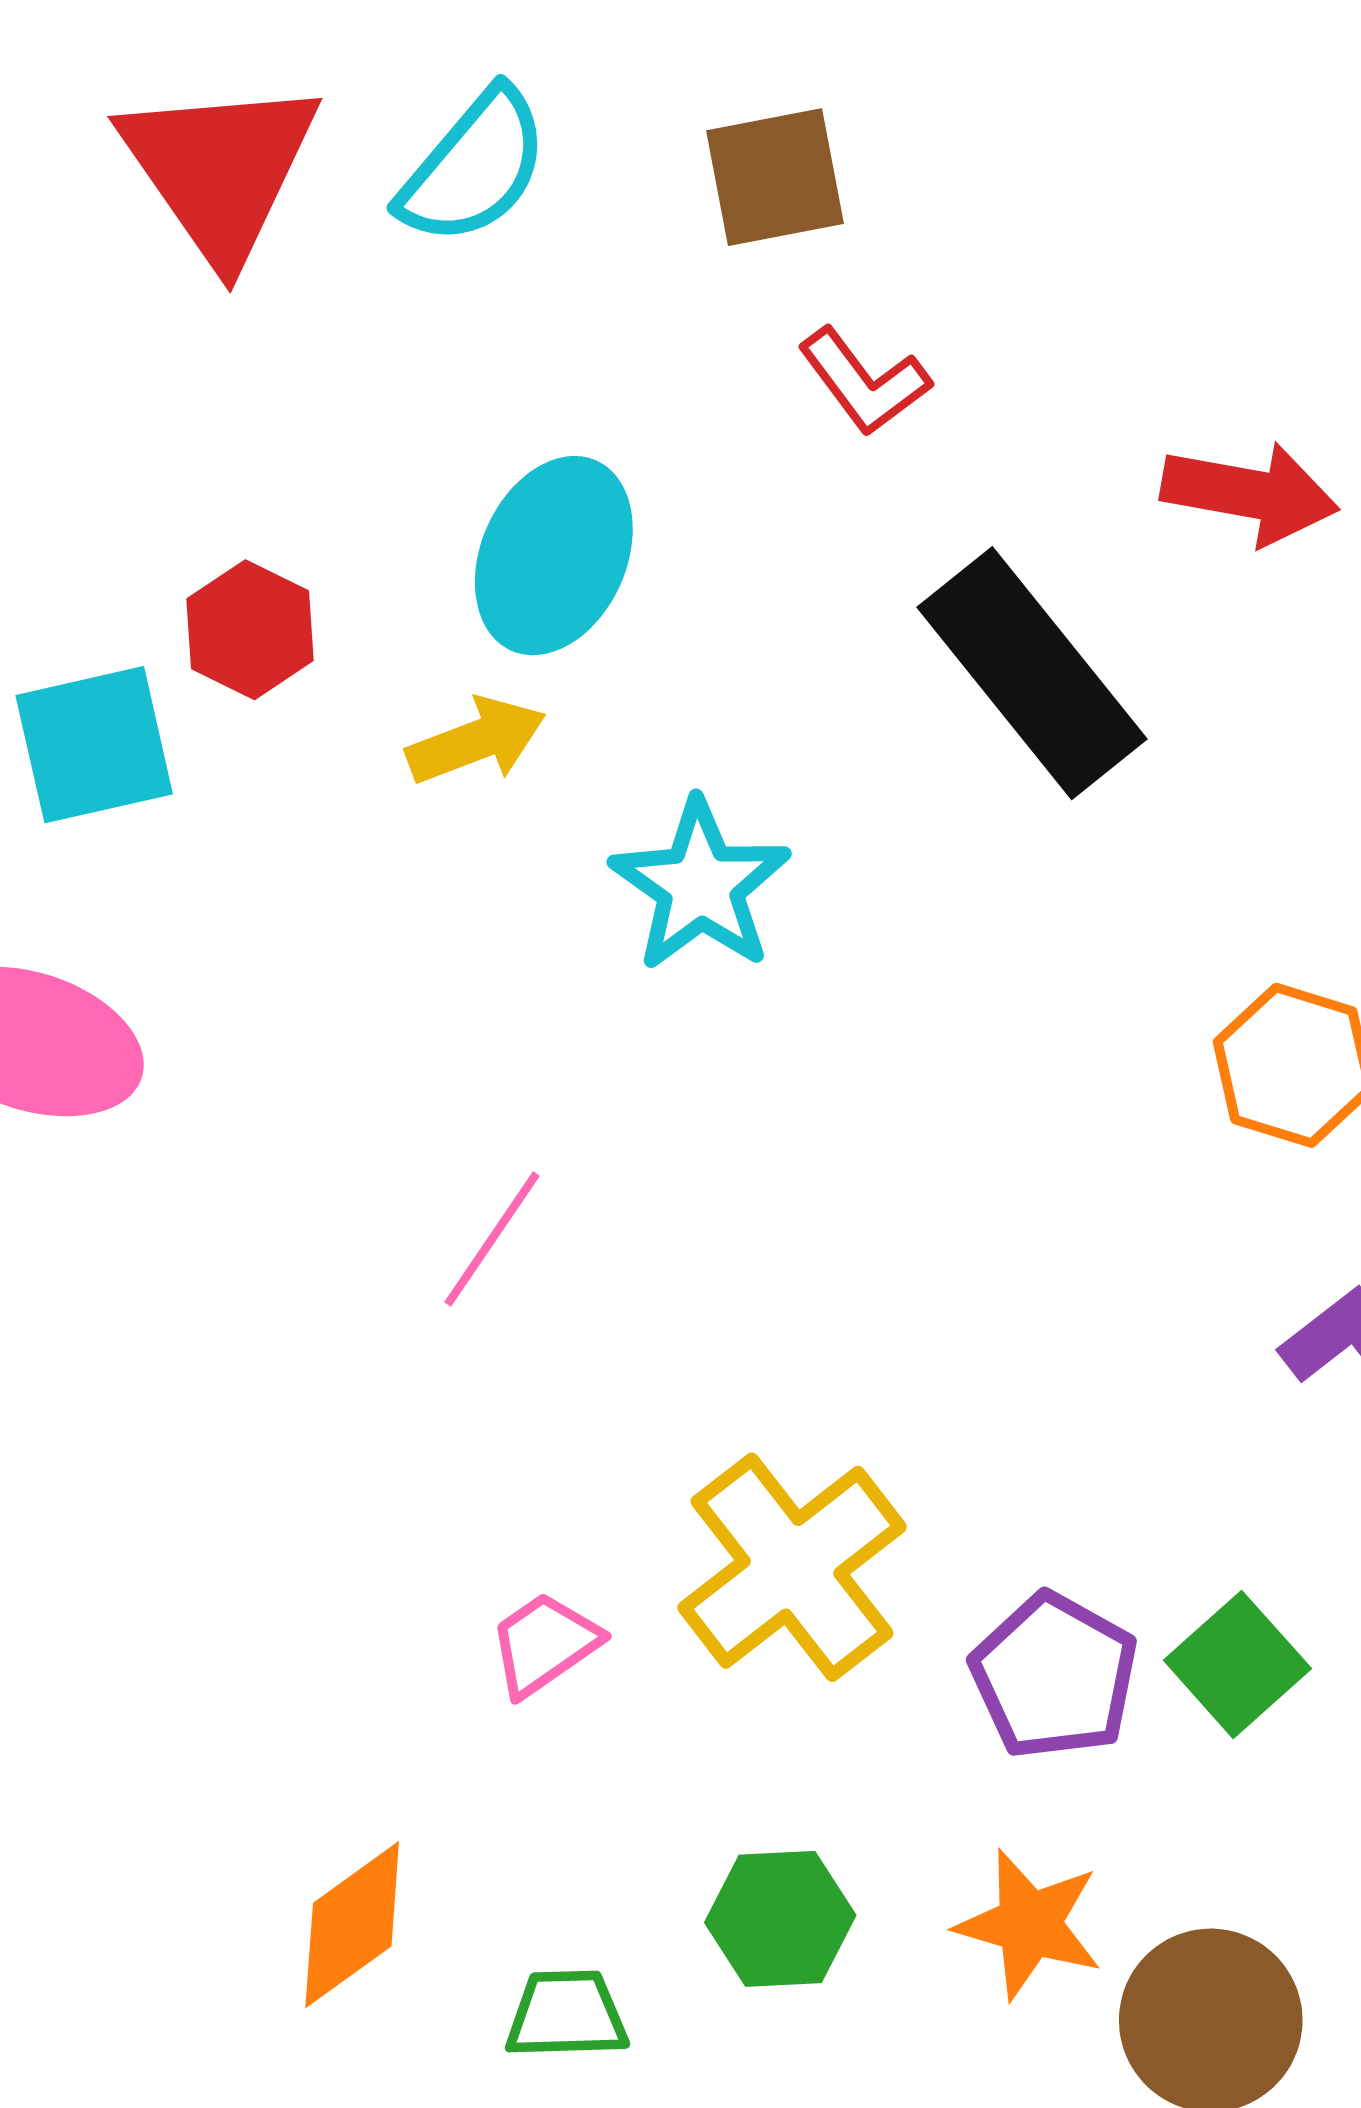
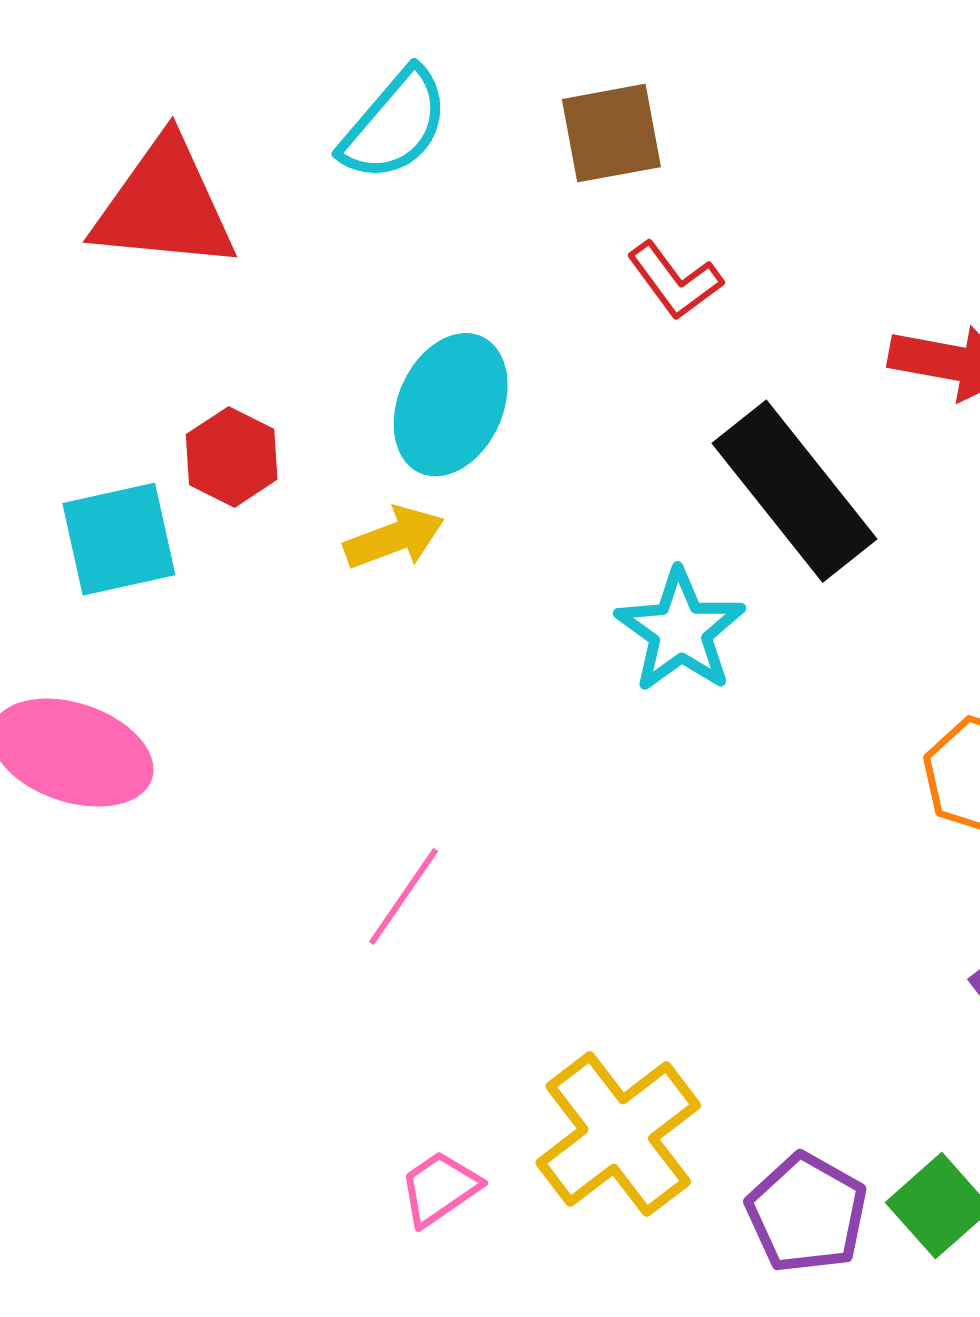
red triangle: (220, 169) -> (164, 205), moved, turned -50
cyan star: (700, 886) -> (680, 631), moved

